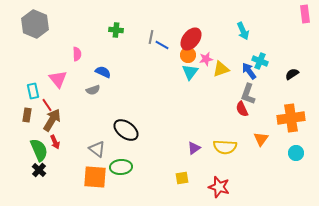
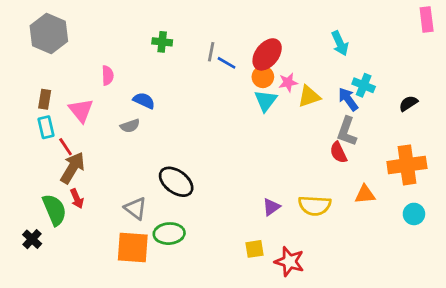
brown rectangle: (27, 115) -> (45, 99), moved
orange triangle: (261, 139) -> (365, 194), turned 49
black cross: (39, 170) -> (32, 239), moved
red star: (219, 187) -> (289, 262), moved

